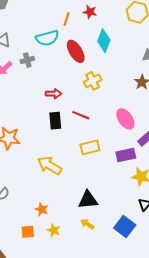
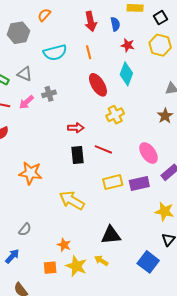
red star: (90, 12) -> (128, 45), moved
orange line: (67, 19) -> (89, 52), turned -32
cyan semicircle: (47, 38) -> (55, 52), moved
purple rectangle: (126, 155) -> (139, 183), moved
yellow arrow: (87, 224) -> (101, 261), moved
yellow star: (54, 230) -> (76, 266), size x1.5

